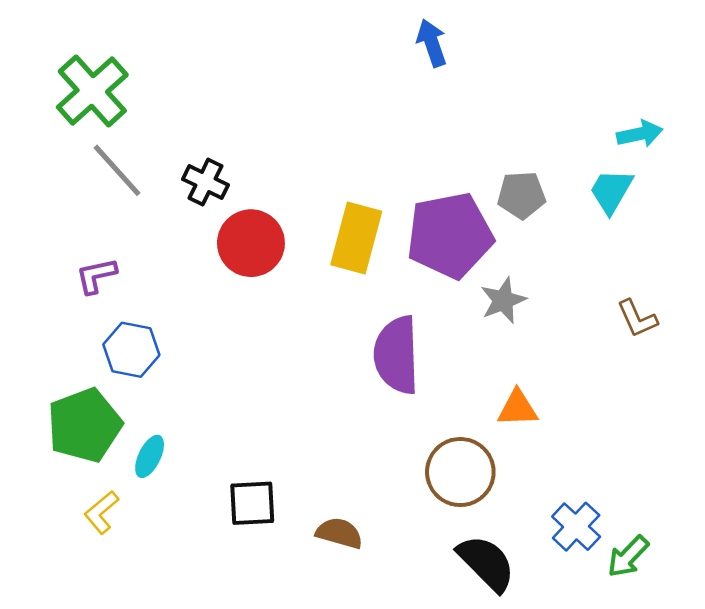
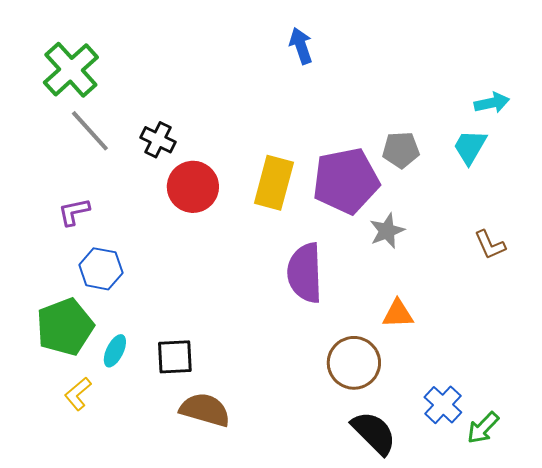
blue arrow: (432, 43) -> (301, 46), moved
black square: (252, 503) -> (175, 357), moved
brown semicircle: (339, 533) -> (205, 410), moved, size x1.4

